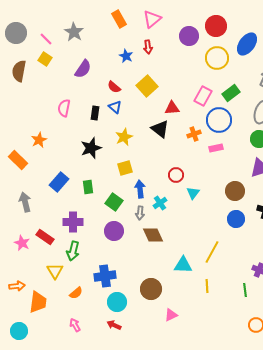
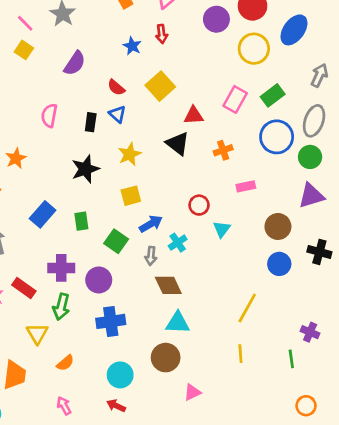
blue circle: (219, 120) -> (277, 137), moved
pink rectangle: (216, 148) -> (246, 186), moved
blue arrow: (140, 189) -> (151, 224), turned 66
purple circle: (114, 231) -> (99, 280), moved
cyan triangle: (183, 265) -> (178, 323), moved
blue cross: (105, 276) -> (111, 321), moved

